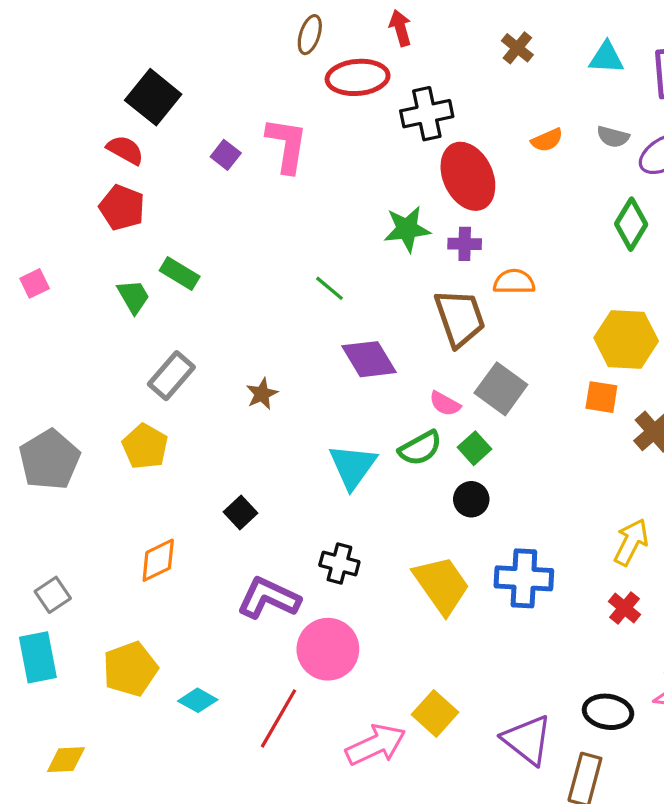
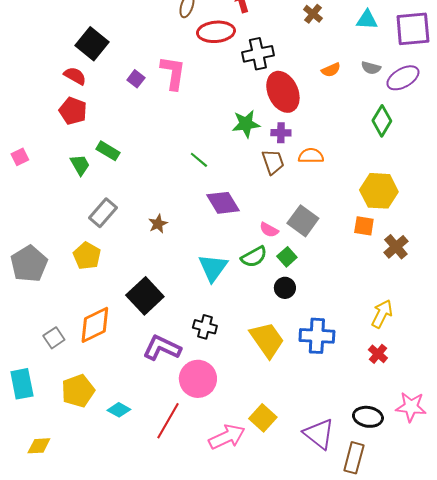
brown trapezoid: (460, 318) -> (273, 162), moved, size x0.7
black square: (241, 512) -> (145, 296), size x1.8
orange diamond: (158, 560) -> (95, 325), size x1.4
gray square: (53, 595) -> (54, 338), moved

